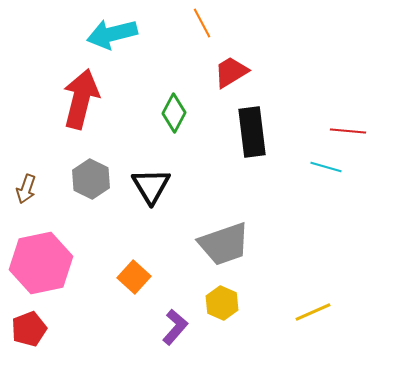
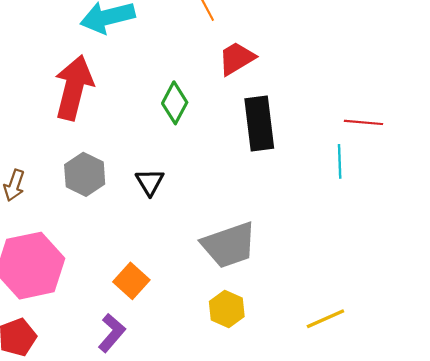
cyan line: (326, 167) -> (340, 161), turned 72
black triangle: (151, 186) -> (150, 182), size x0.7
purple L-shape: (175, 327) -> (112, 333), moved

